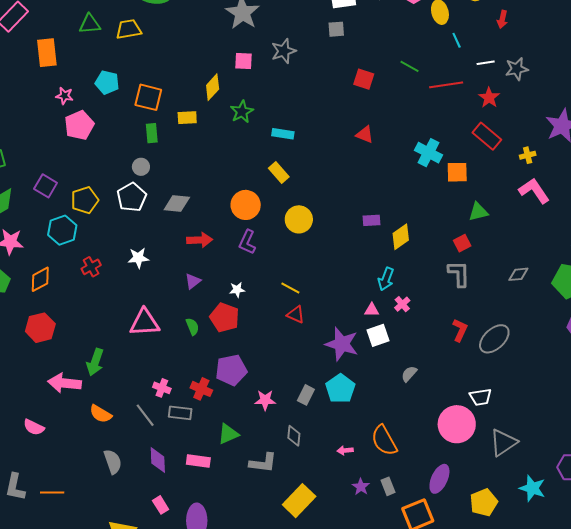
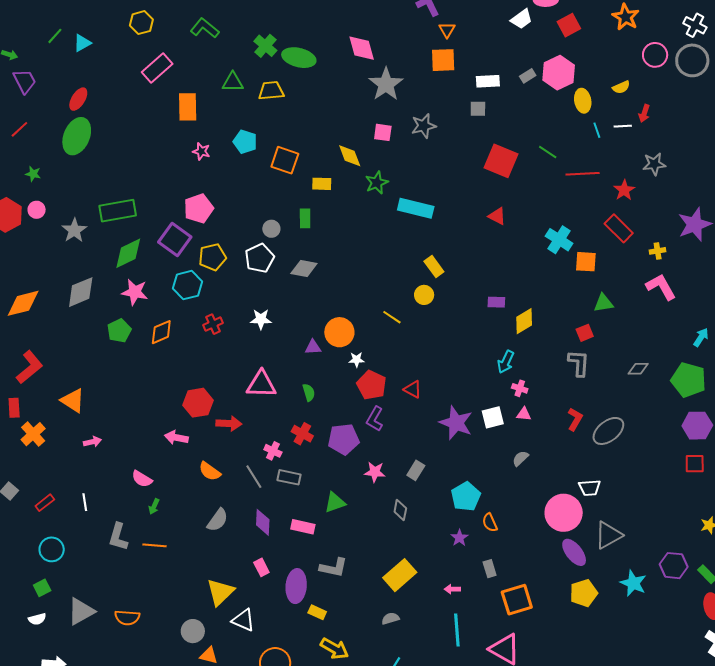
white line: (486, 63) -> (623, 126), moved
red square: (364, 79) -> (501, 161), size x1.6
yellow diamond: (213, 87) -> (350, 156), turned -68
pink pentagon: (79, 125) -> (199, 209), moved
green rectangle: (152, 133) -> (305, 218), moved
cyan rectangle: (283, 134) -> (416, 208), size x1.6
yellow rectangle: (279, 173) -> (434, 267), moved
purple square: (46, 186) -> (175, 239), size x1.4
orange circle: (246, 205) -> (339, 332), moved
yellow circle: (299, 219) -> (424, 295), size x0.7
red arrow: (200, 240) -> (229, 424), moved
purple L-shape: (247, 242) -> (375, 419), moved
purple triangle: (193, 281) -> (313, 347), turned 30
yellow line: (290, 288) -> (392, 317), moved
pink cross: (402, 304) -> (520, 388), turned -35
pink triangle: (372, 310) -> (524, 414), moved
red pentagon: (225, 317) -> (371, 385), moved
red hexagon: (40, 328) -> (198, 403), moved
green arrow: (95, 362) -> (154, 506), moved, size x0.6
pink arrow: (64, 383) -> (176, 438), size x0.7
red cross: (201, 389) -> (302, 434), moved
cyan pentagon: (340, 389) -> (466, 496), moved
orange semicircle: (384, 440) -> (490, 523), size x0.6
pink arrow: (345, 450) -> (452, 589), moved
gray semicircle: (113, 462) -> (218, 520), turned 50
gray L-shape: (263, 463) -> (333, 568), moved
purple ellipse: (439, 479) -> (574, 552), moved, turned -68
purple star: (361, 487) -> (459, 538), moved

